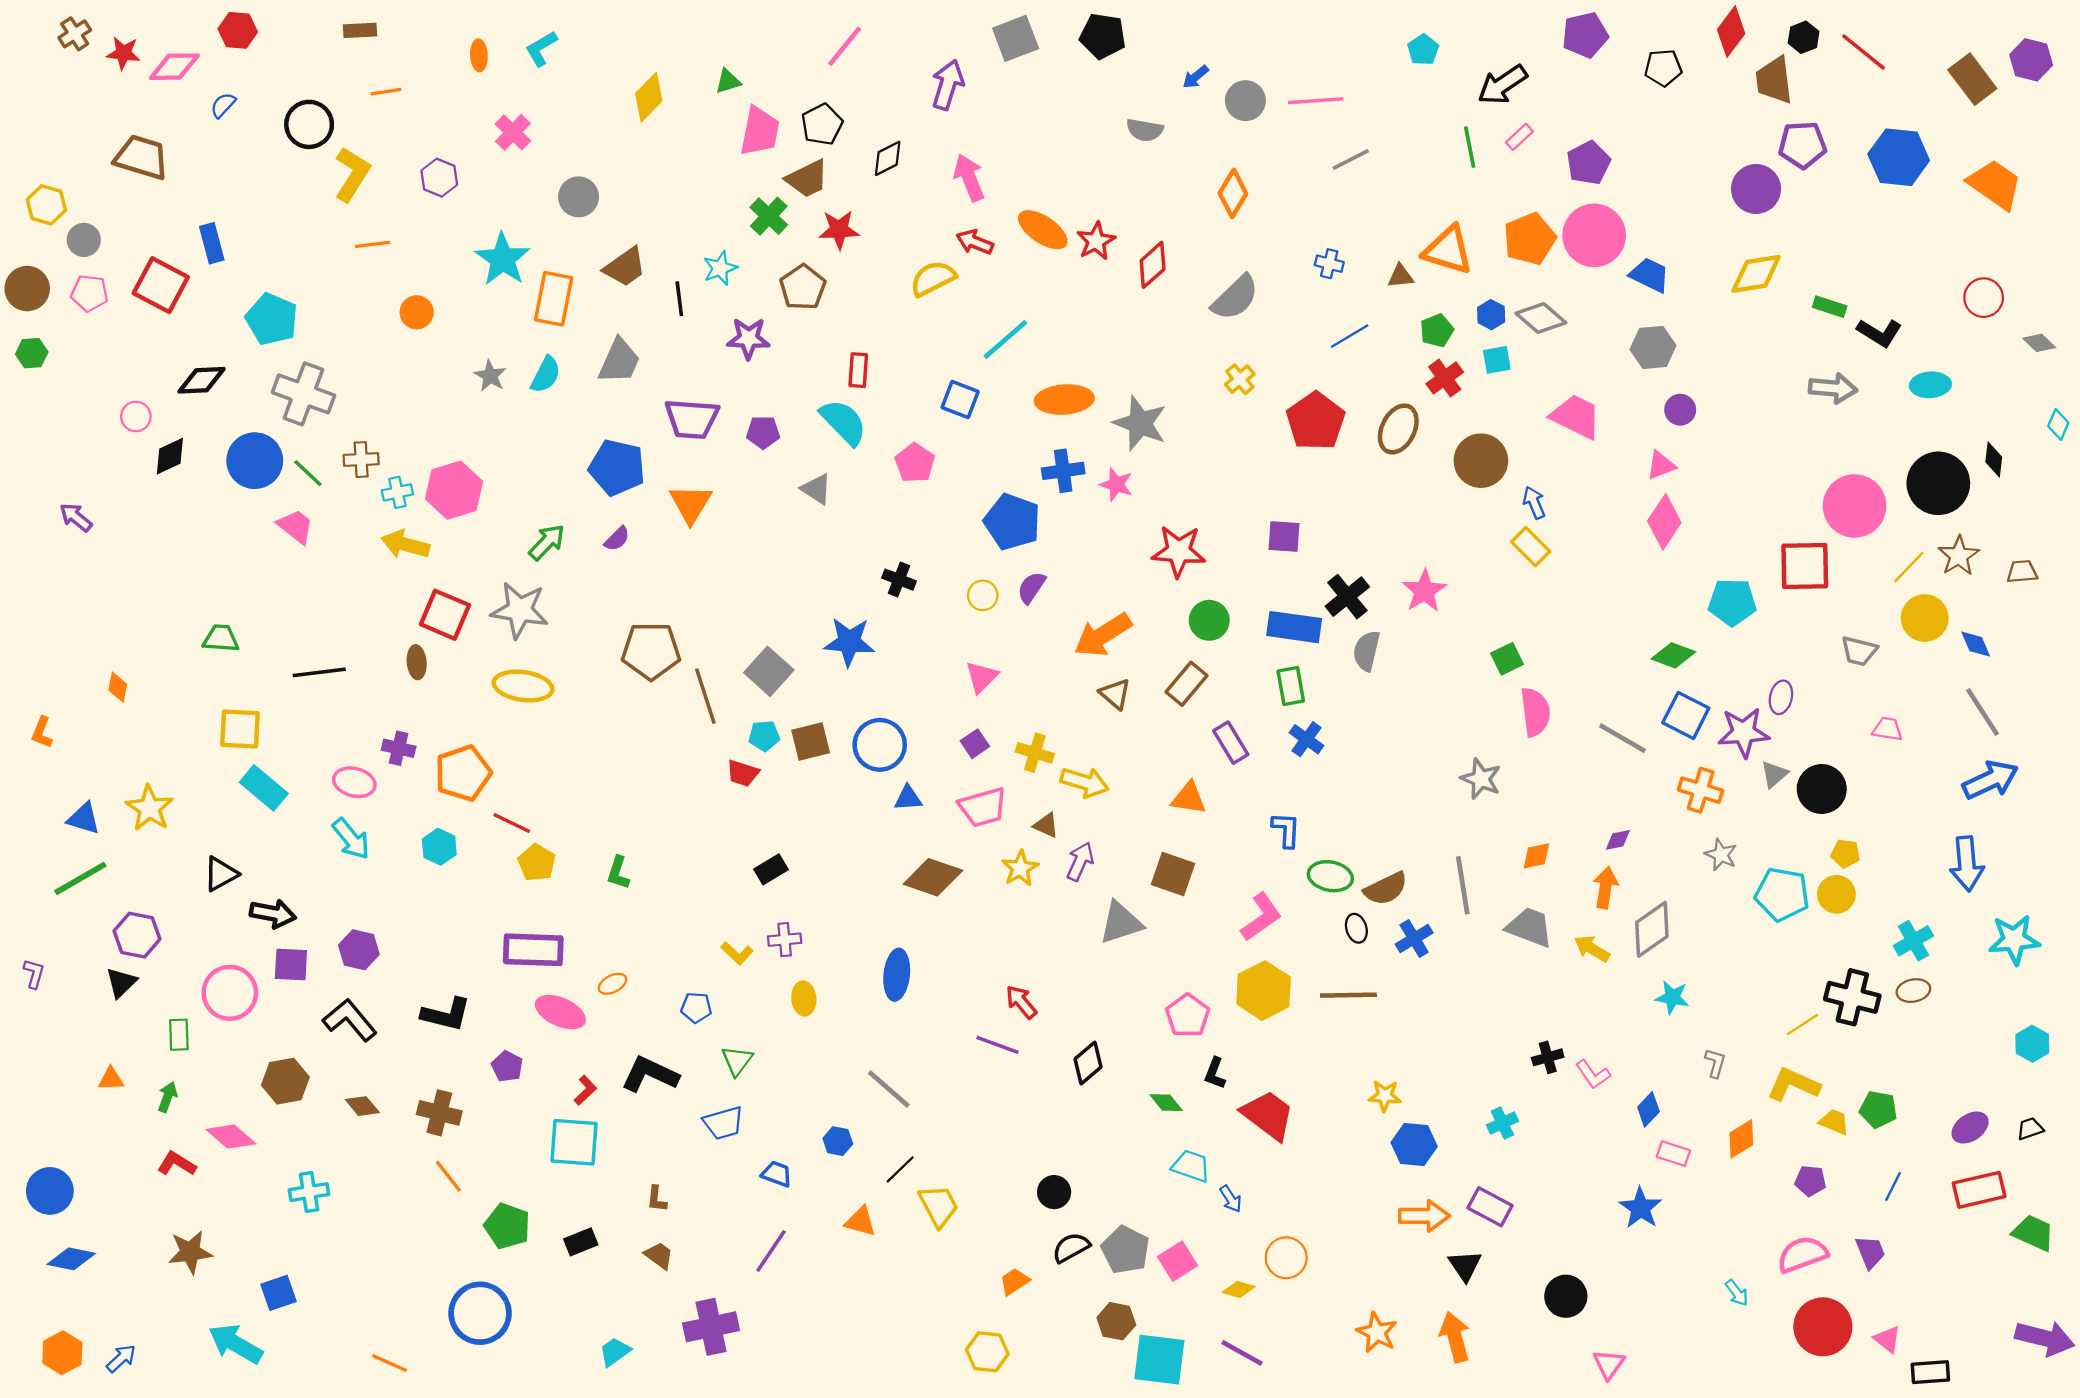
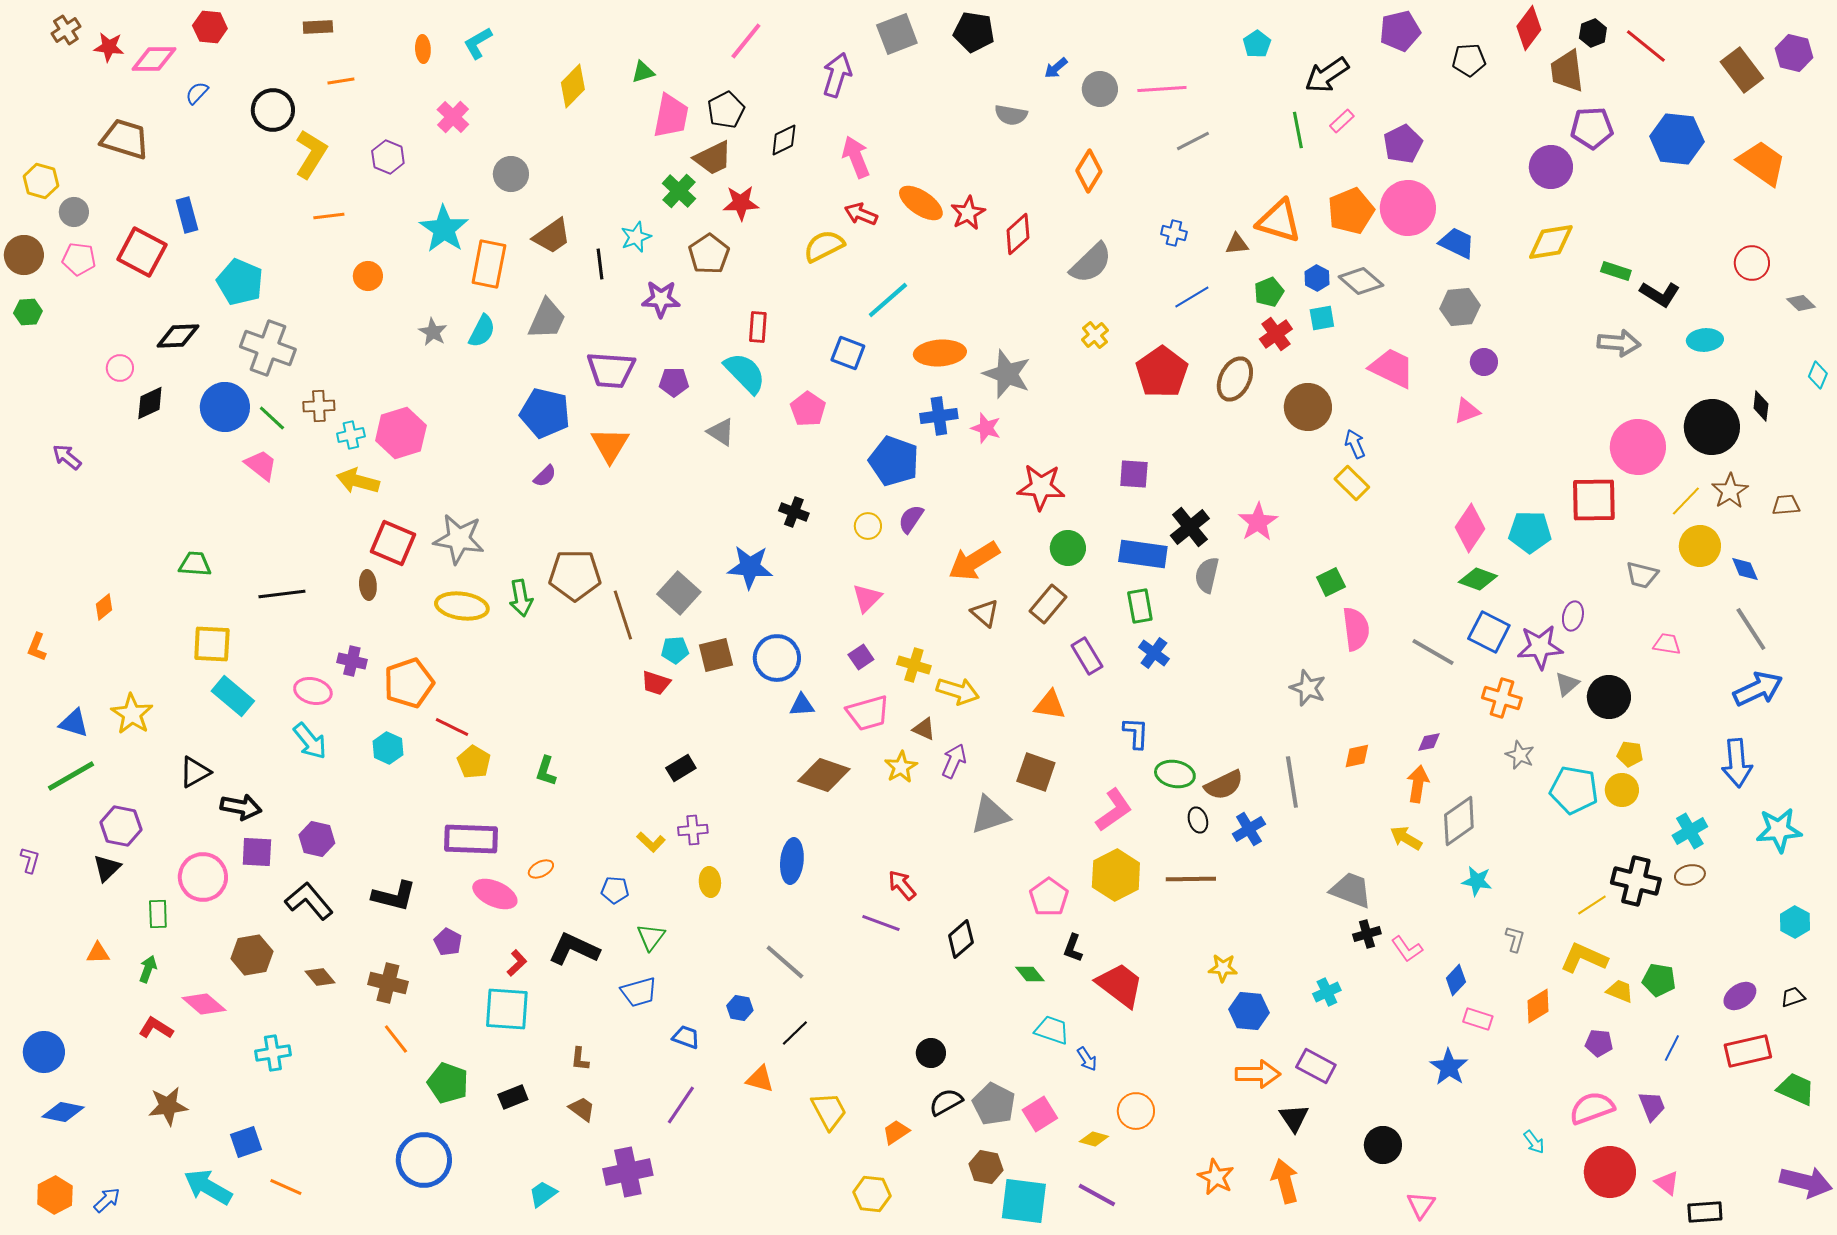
pink diamond: (1664, 522) -> (1470, 528), moved
green arrow: (547, 542) -> (521, 598), moved, turned 126
orange diamond: (118, 687) -> (104, 607), turned 40
gray trapezoid: (1530, 927) -> (1351, 890), moved
yellow trapezoid: (939, 1206) -> (829, 1111), moved
orange line: (389, 1363) -> (286, 1187), moved

